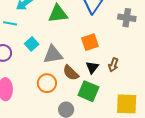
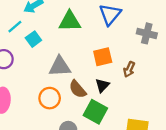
cyan line: (10, 23) -> (15, 27), turned -56
cyan square: (32, 44) -> (33, 39), moved
brown arrow: (113, 65) -> (129, 69), moved

